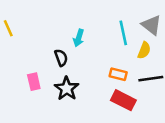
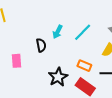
cyan line: (123, 33) -> (83, 32), moved, turned 48
black star: (67, 89) -> (58, 77), moved

